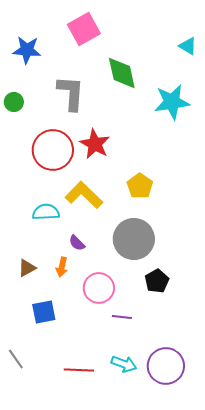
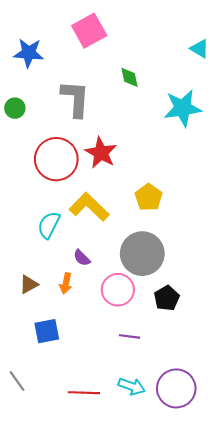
green diamond: (122, 73) -> (130, 77), size x0.6
cyan semicircle: (46, 212) -> (49, 225), turned -60
pink circle: (99, 288) -> (118, 290), moved

